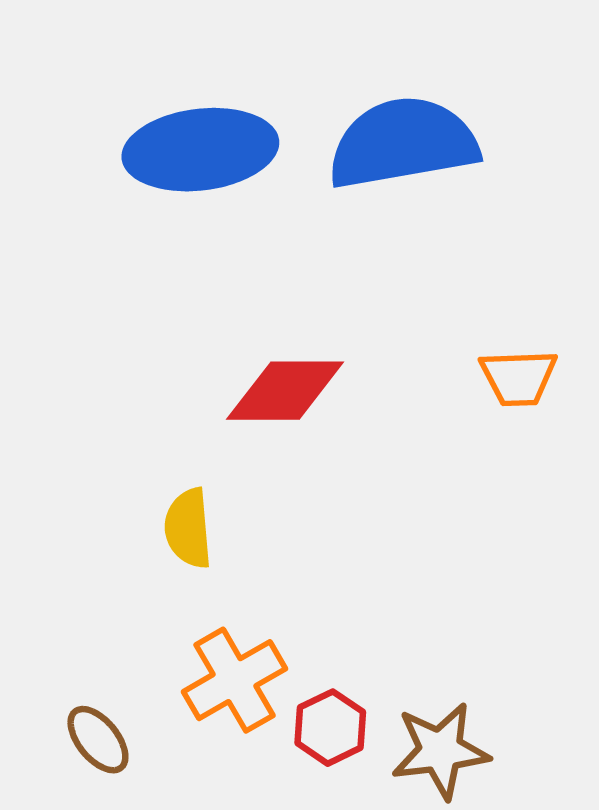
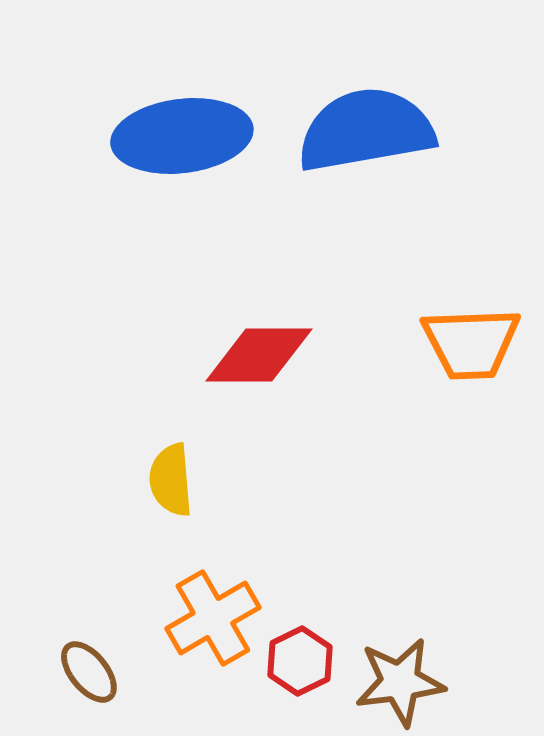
orange trapezoid: (518, 377) -> (471, 343), size x1.4

